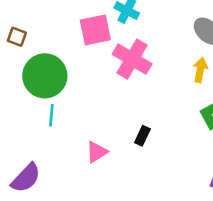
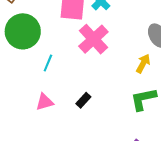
cyan line: (51, 115) -> (48, 63), moved

